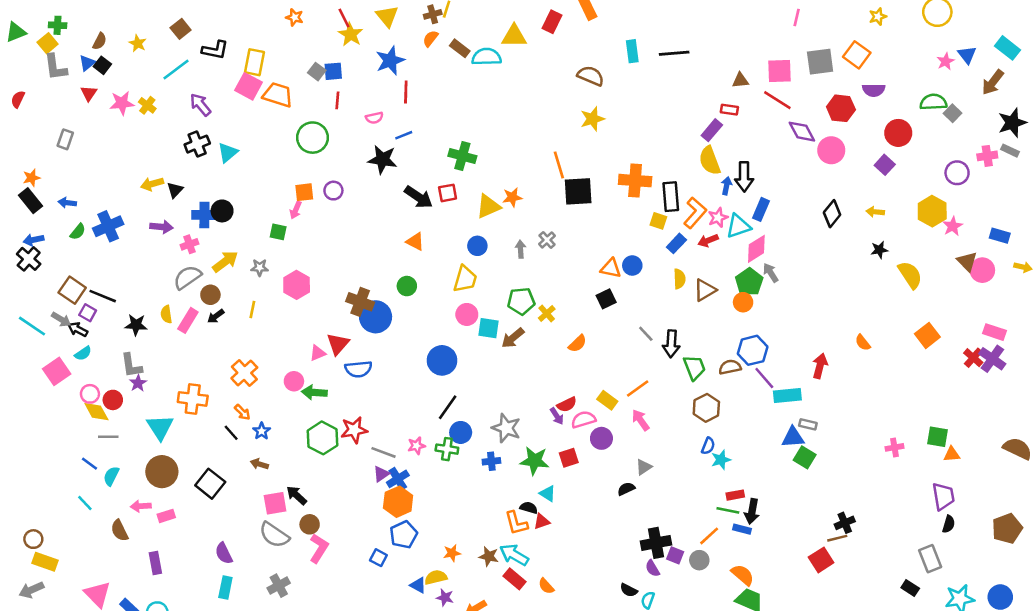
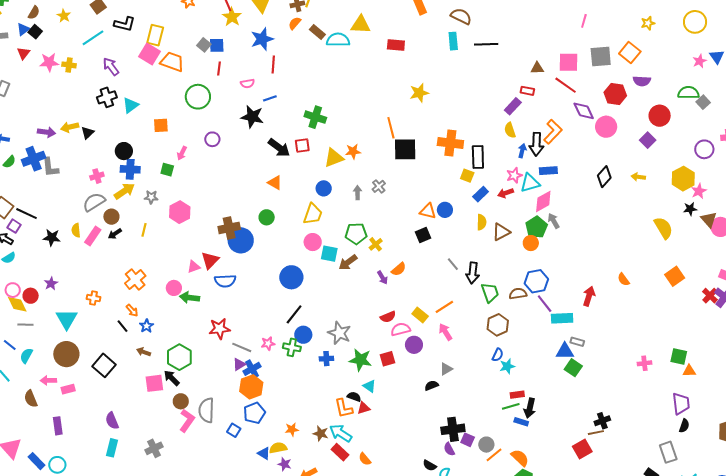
red rectangle: (552, 22) -> (396, 45), moved, turned 66
brown semicircle: (591, 76) -> (461, 16), moved
yellow cross: (147, 105) -> (69, 65), turned -32
yellow semicircle: (710, 161) -> (510, 130), size x0.7
orange square: (304, 192) -> (161, 125), moved
blue rectangle: (761, 209) -> (548, 171), turned 60
orange L-shape: (695, 213) -> (553, 132), moved
blue cross: (204, 215) -> (130, 169), moved
purple arrow: (161, 227) -> (47, 132), moved
black star: (879, 250) -> (690, 209), moved
brown cross: (360, 302) -> (229, 228), turned -35
gray L-shape: (131, 365) -> (50, 167), moved
orange cross: (193, 399) -> (93, 298), size x0.6
purple arrow: (557, 416) -> (382, 278), moved
green hexagon: (322, 438) -> (179, 357), moved
green line: (728, 510) -> (511, 406), turned -30
gray semicircle: (274, 535) -> (206, 410), moved, turned 55
orange line: (709, 536) -> (494, 455), moved

